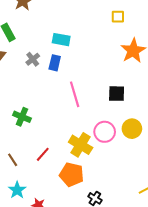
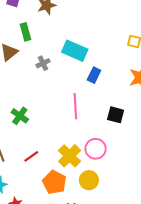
cyan rectangle: (61, 40) -> (75, 51), size x1.4
blue rectangle: (55, 63) -> (94, 75), moved
yellow circle: (132, 129) -> (89, 180), moved

